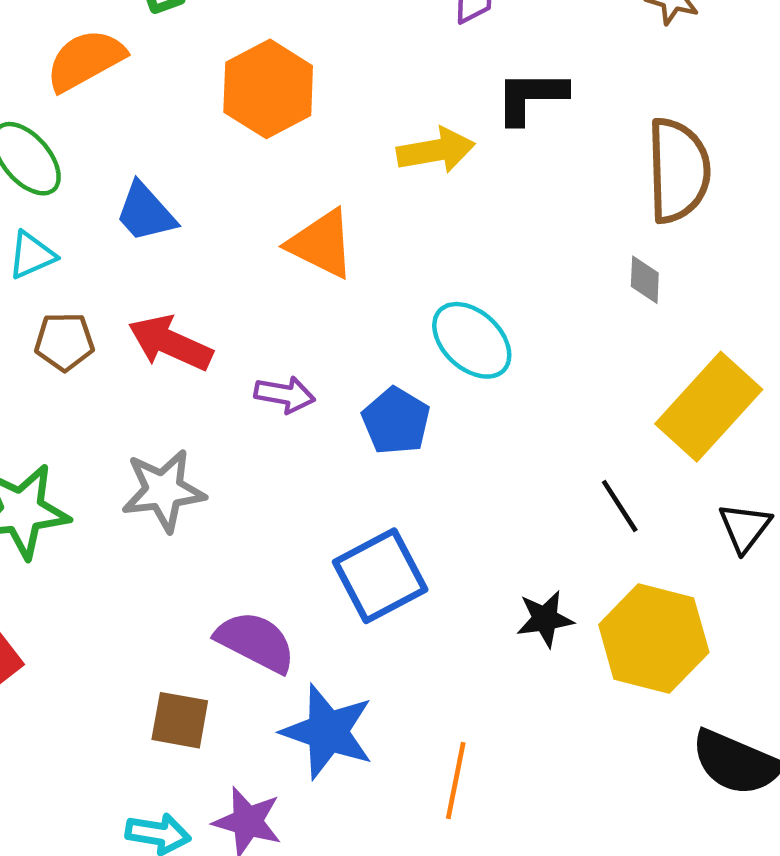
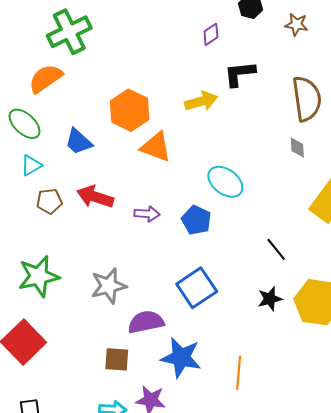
orange hexagon: (268, 89) -> (130, 110), moved
gray star: (163, 490) -> (109, 286), moved
black line: (620, 506) -> (276, 249), moved
purple semicircle: (256, 642) -> (146, 322), turned -33

